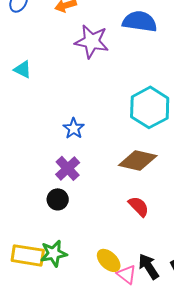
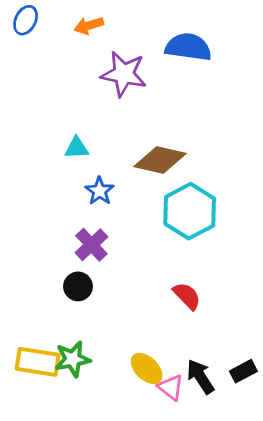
cyan triangle: (23, 69) -> (77, 148), moved, turned -30
cyan hexagon: (150, 107) -> (190, 211), moved
brown diamond: (138, 160) -> (160, 160), moved

